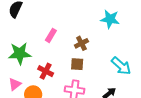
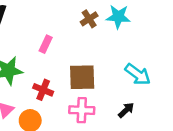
brown cross: (81, 43) -> (89, 19), moved
brown square: (77, 64) -> (82, 77), size x1.6

